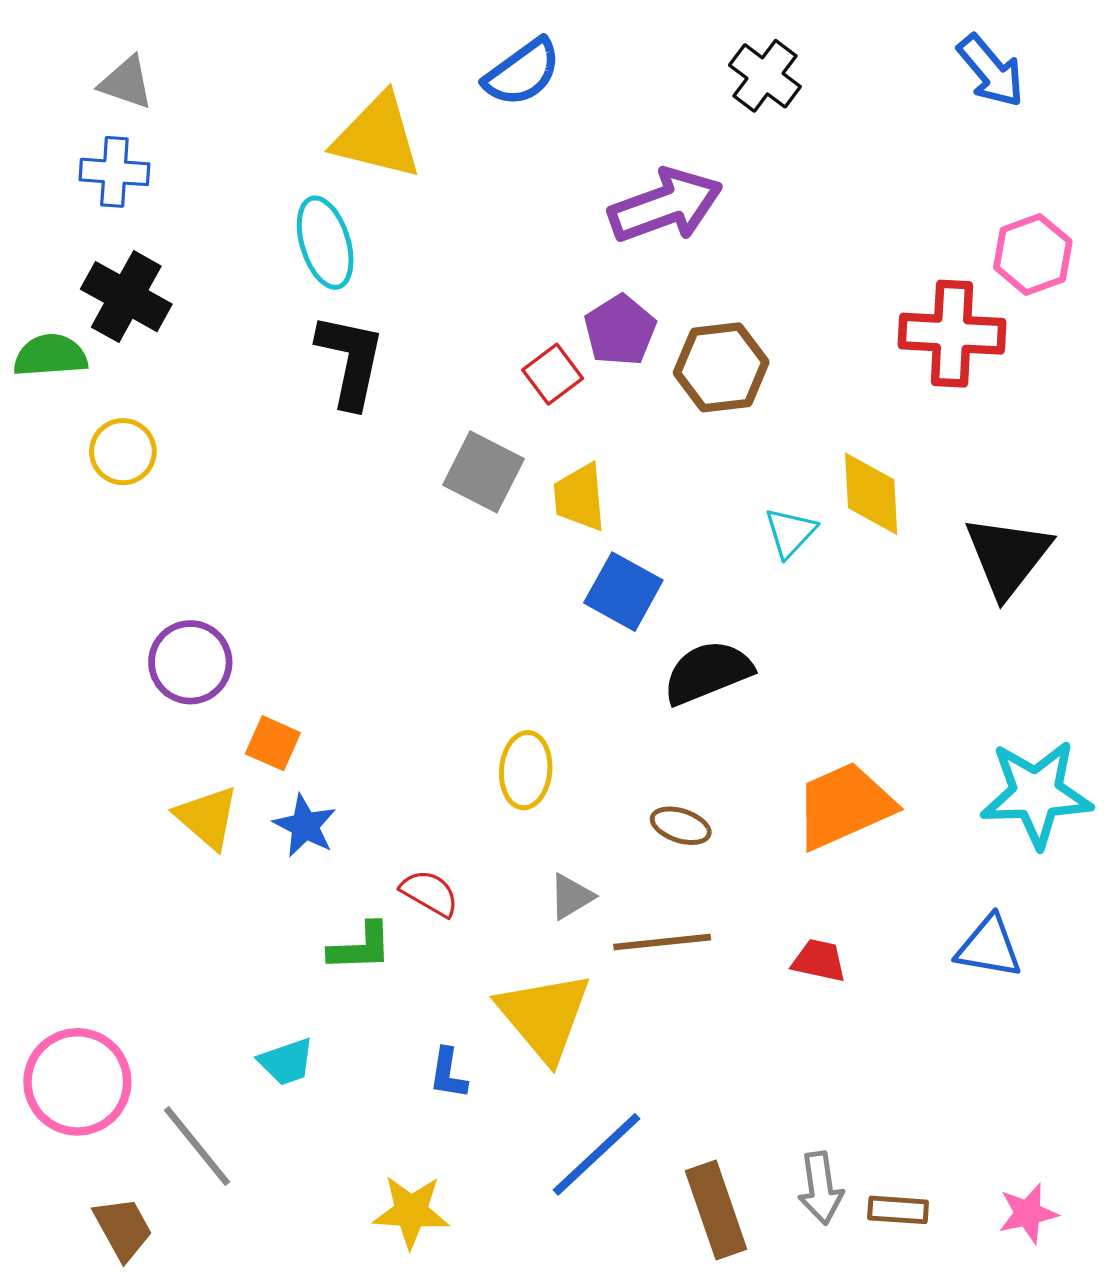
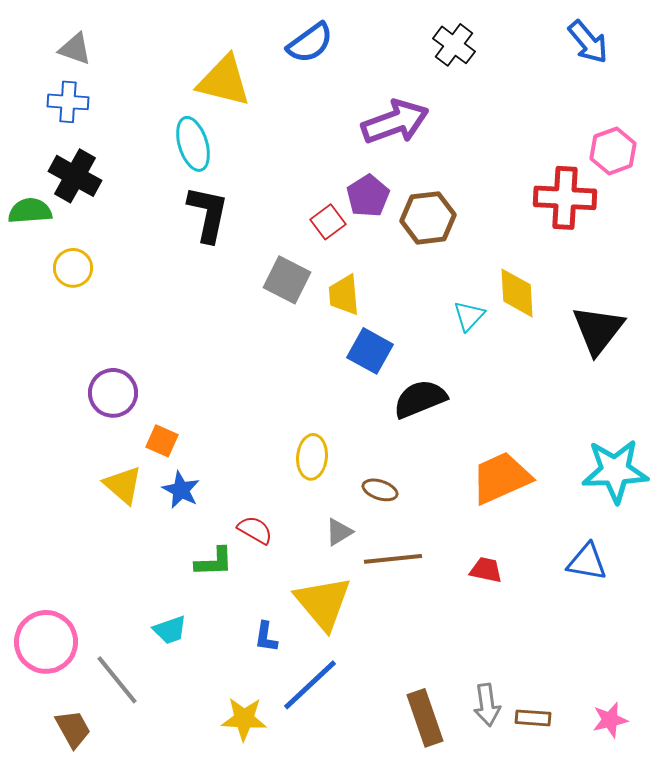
brown ellipse: (681, 826) -> (380, 490), moved
blue line: (596, 1154) -> (310, 685), moved

